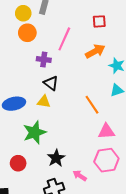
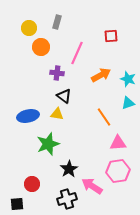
yellow circle: (23, 13) -> (29, 28), moved
orange arrow: (95, 51) -> (101, 75), moved
red circle: (18, 163) -> (32, 184), moved
pink arrow: (80, 176) -> (92, 186), size x1.5

